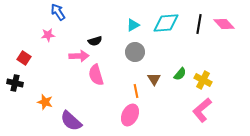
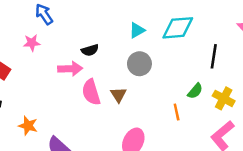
black line: (199, 24) -> (214, 56), moved
brown triangle: (154, 79) -> (118, 95), moved
orange line: (136, 91) -> (177, 112), moved

